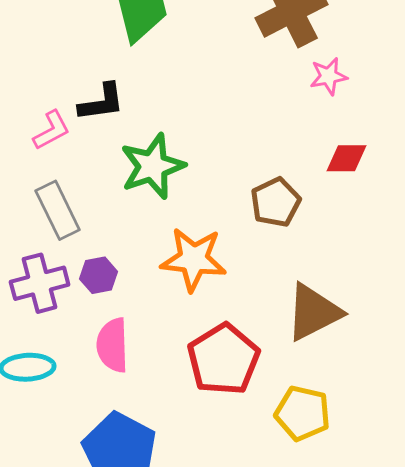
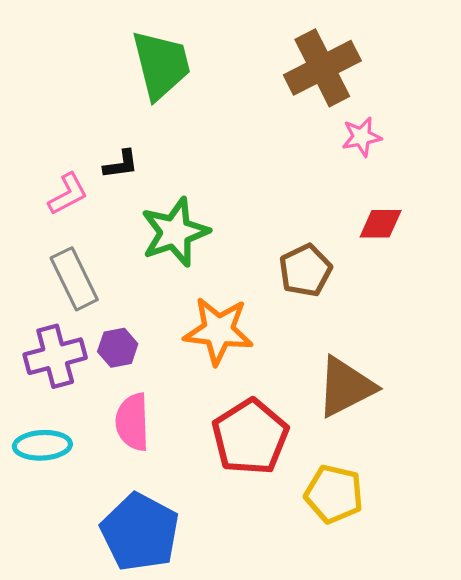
black L-shape: (102, 102) -> (121, 164), size x0.7

